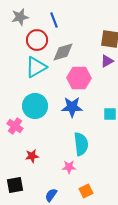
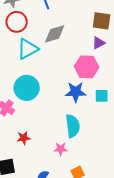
red circle: (37, 40) -> (17, 22), moved
pink hexagon: (79, 78) -> (87, 67), moved
blue star: (72, 107) -> (76, 92), moved

